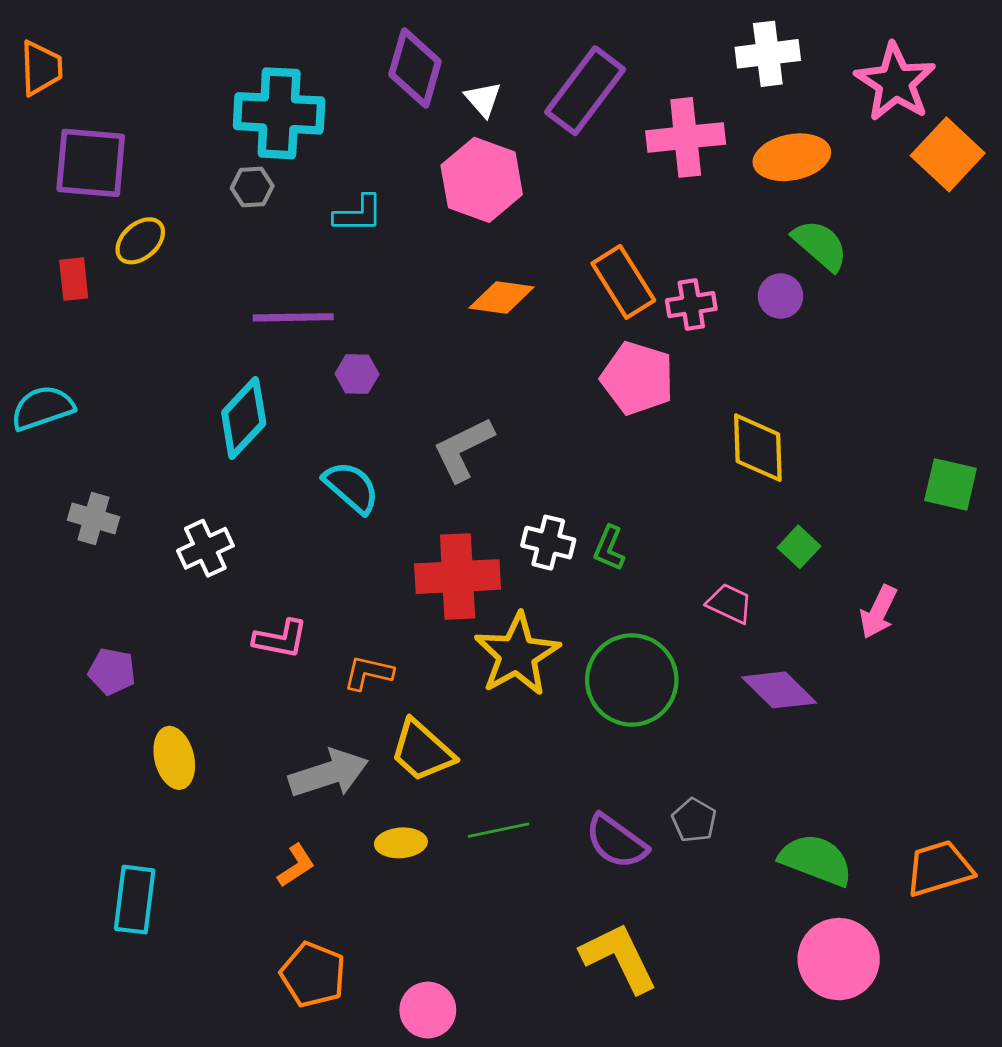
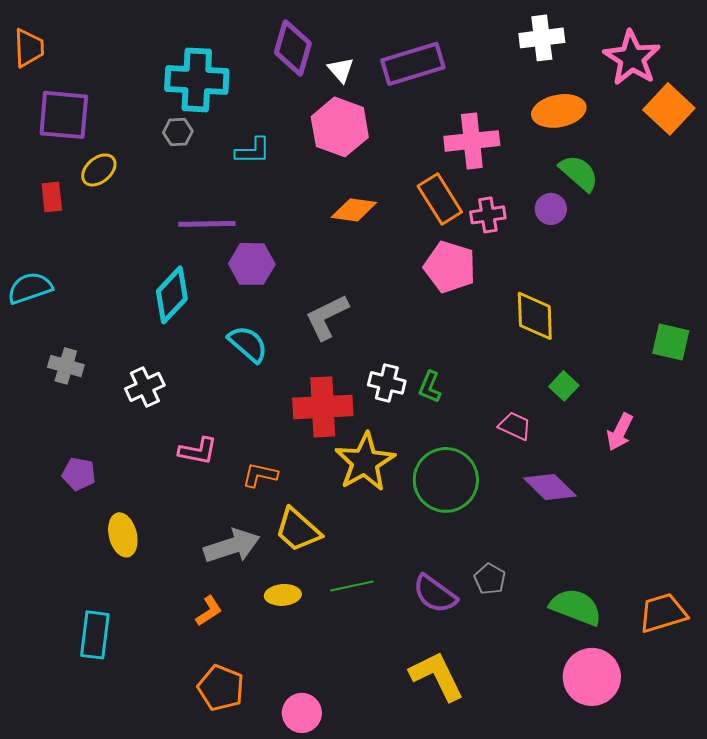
purple rectangle: (585, 91) -> (413, 64), turned 36
pink cross: (686, 137) -> (472, 141), moved
purple hexagon: (357, 374) -> (252, 264), size x1.5

